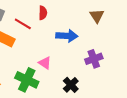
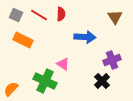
red line: (23, 24) -> (39, 15), moved
black cross: (71, 85) -> (102, 81), moved

